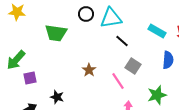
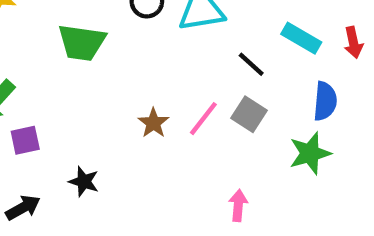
black line: (122, 41) -> (251, 64), moved
pink line: (118, 81) -> (203, 119), moved, turned 72
green star: (157, 95) -> (310, 153), moved

